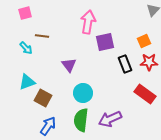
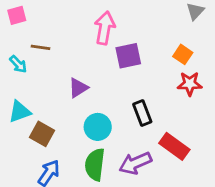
orange square: (144, 41) -> (183, 54), turned -32
black rectangle: (125, 64) -> (142, 113), moved
purple triangle: (69, 65) -> (78, 88), turned 35
red rectangle: (145, 94) -> (174, 146), moved

